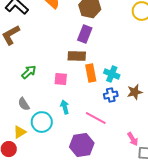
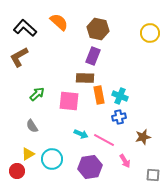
pink square: (61, 79) -> (69, 101), size x1.5
brown star: (135, 92) -> (143, 137), moved
cyan arrow: (65, 107) -> (81, 134), moved, turned 128
cyan circle: (42, 122) -> (52, 159), moved
pink arrow: (133, 139) -> (125, 161), moved

